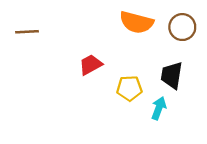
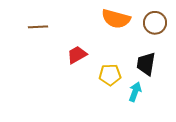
brown line: (27, 32) -> (38, 27), moved

